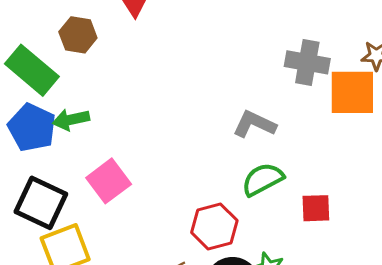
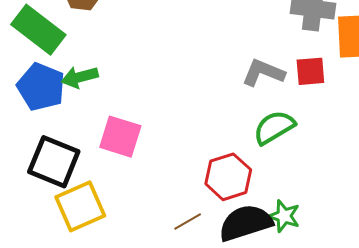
pink square: (109, 181) -> (120, 137), turned -33
red square: (316, 208) -> (310, 71), moved

